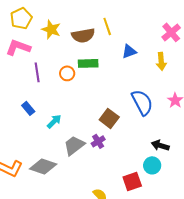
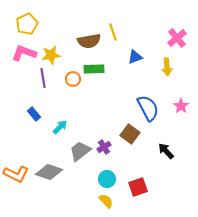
yellow star: (51, 29) -> (51, 55), moved, turned -30
brown square: (109, 118) -> (130, 134), moved
black arrow: (160, 145) -> (166, 151), turned 30
cyan circle: (152, 165) -> (107, 179), moved

